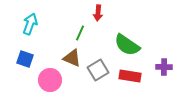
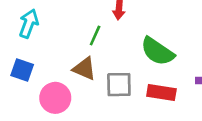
gray square: (98, 70) -> (119, 85), turned 30

